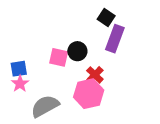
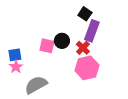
red cross: (95, 75) -> (83, 48), moved
pink hexagon: (89, 94) -> (87, 68), moved

